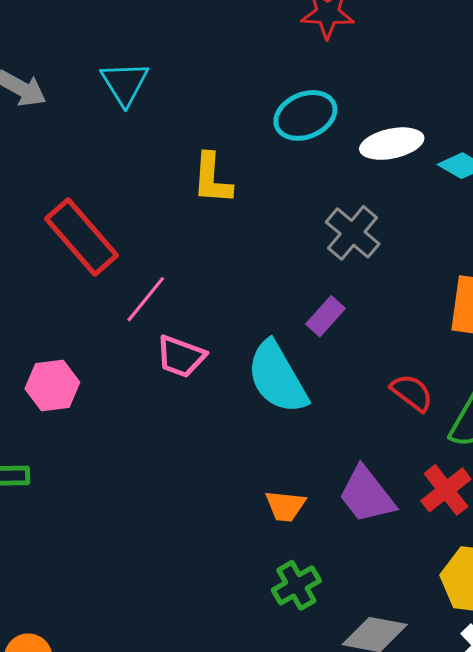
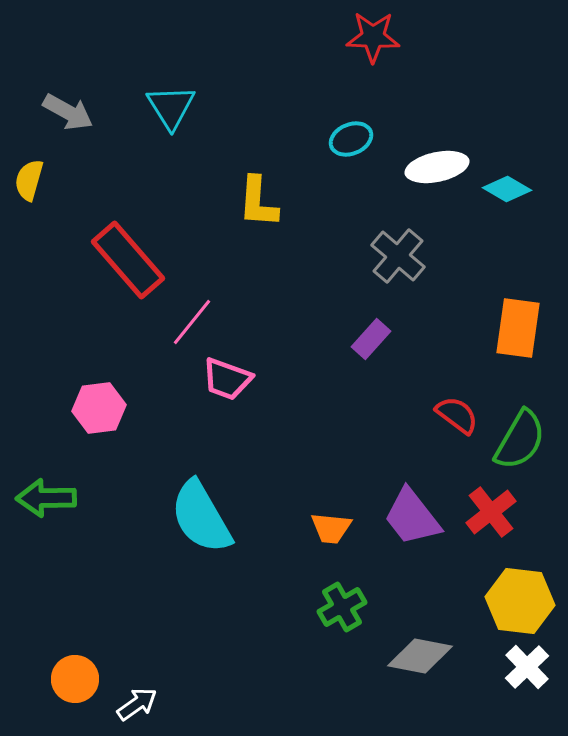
cyan ellipse: (305, 115) -> (351, 139), size x0.7
cyan semicircle: (277, 377) -> (201, 517), moved

